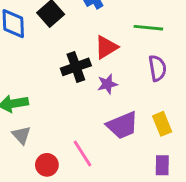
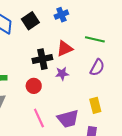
purple semicircle: (157, 68) -> (97, 67), turned 30
purple trapezoid: (122, 125) -> (68, 119), moved
red circle: (47, 165) -> (34, 86), moved

